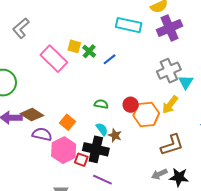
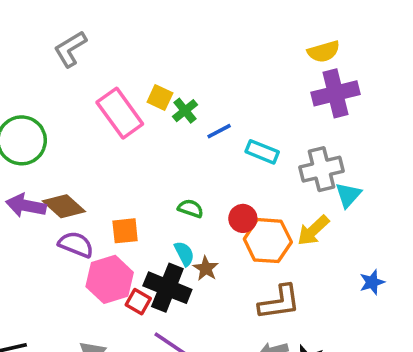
cyan rectangle: (129, 25) -> (262, 152), moved, size x0.7
orange square: (67, 122) -> (125, 231), turned 35
brown L-shape: (172, 145) -> (279, 302), moved

